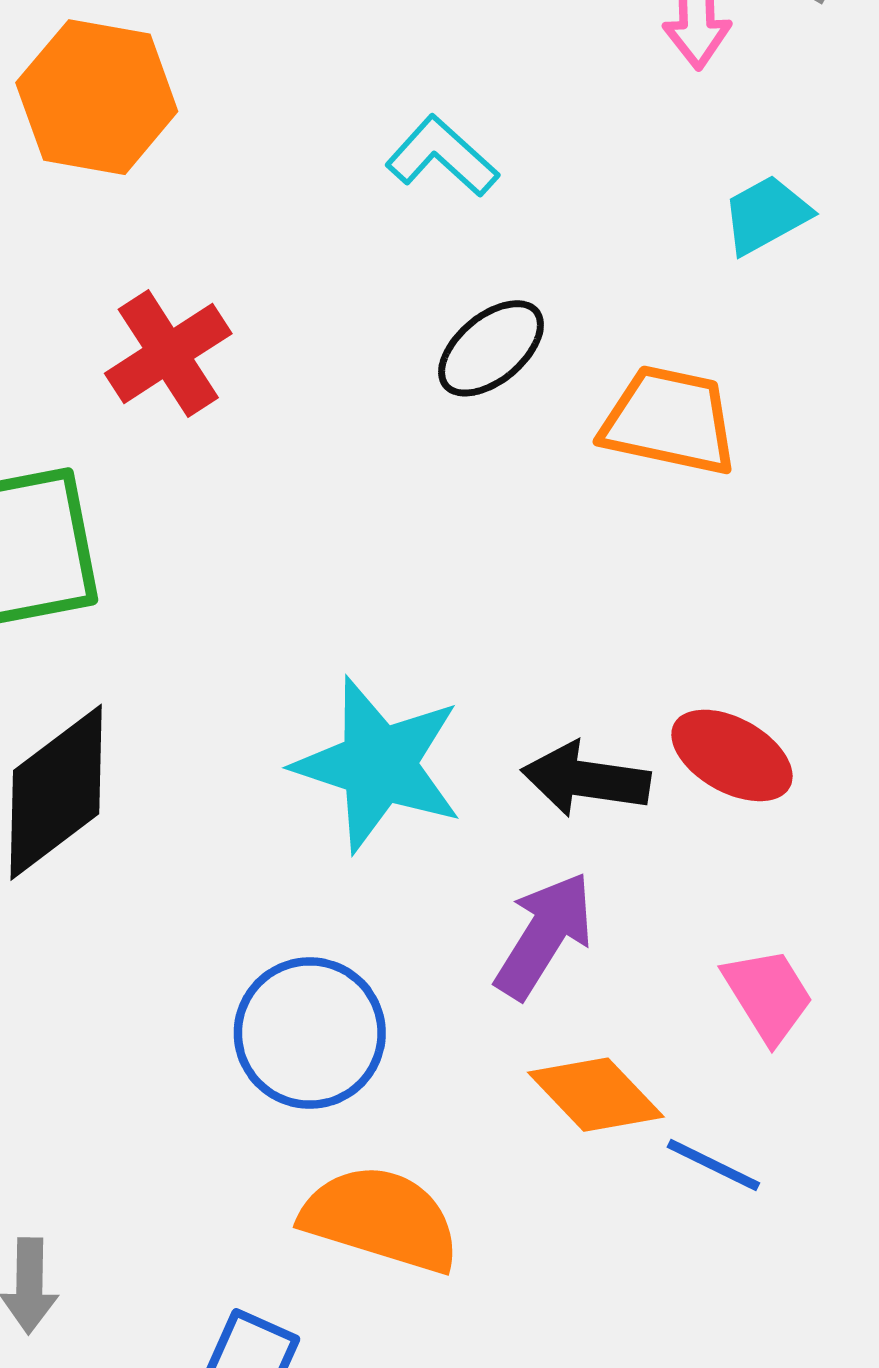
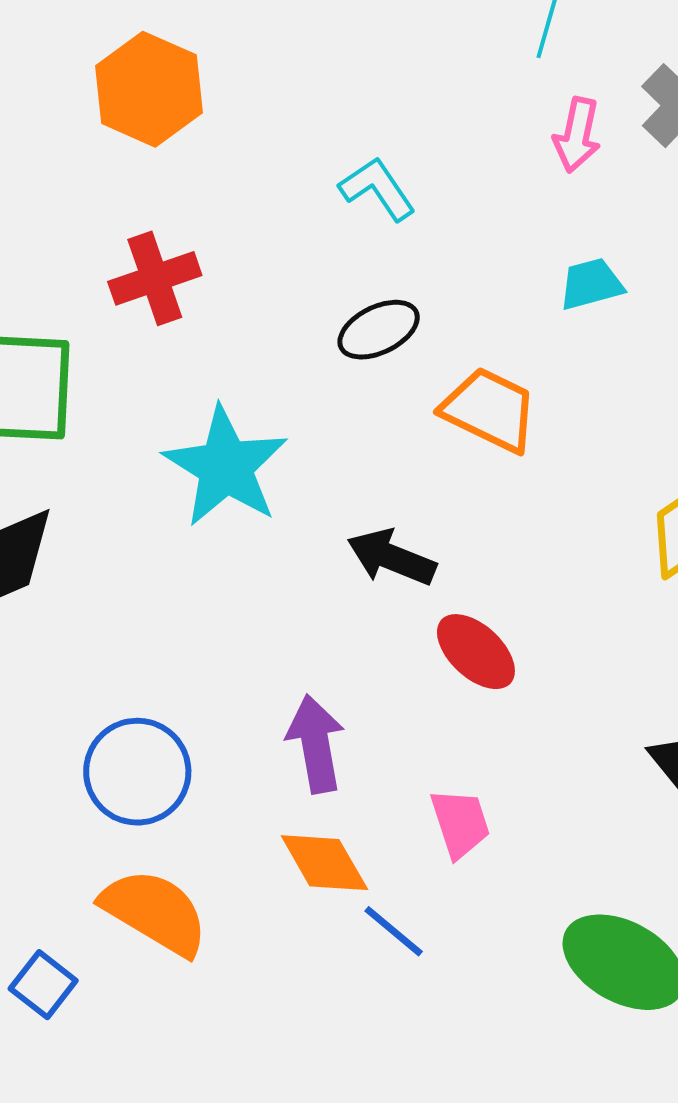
cyan star: (378, 765) -> (226, 467), moved
black arrow: (586, 779) -> (391, 557), moved
purple arrow: (544, 935) -> (316, 744), turned -56

